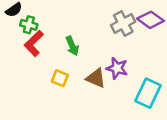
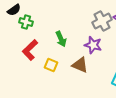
red L-shape: (34, 43) -> (30, 50), moved
purple star: (117, 68) -> (93, 45), moved

